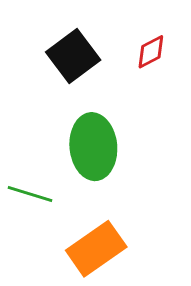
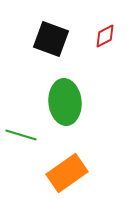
black square: (73, 56) -> (51, 39), turned -33

